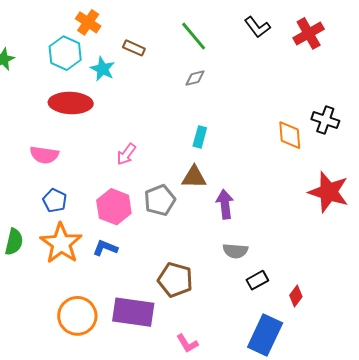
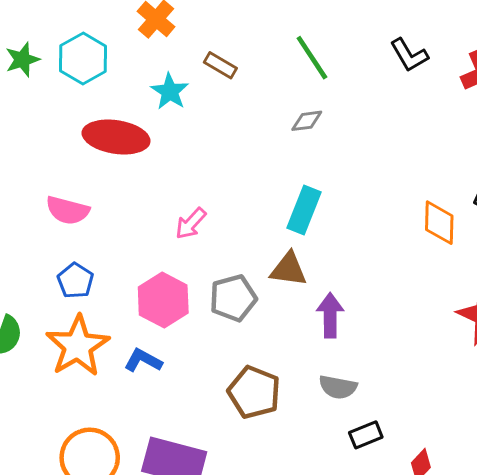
cyan hexagon: (65, 53) -> (83, 59), moved
cyan rectangle: (200, 137) -> (304, 210), size x1.4
brown pentagon: (175, 280) -> (254, 392), moved

